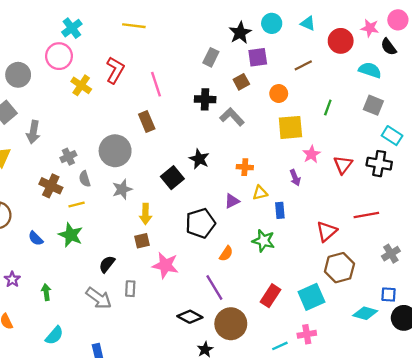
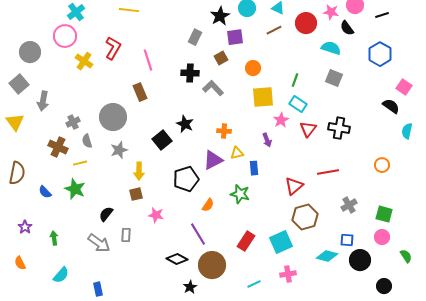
brown line: (303, 65) -> (274, 30), moved
cyan rectangle: (392, 136) -> (298, 104), moved
purple triangle: (232, 201) -> (213, 160), size x1.5
pink star: (165, 265) -> (156, 215), size x0.7
pink cross: (307, 334) -> (288, 274), moved

